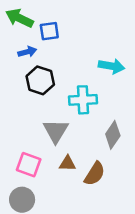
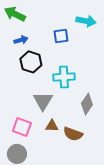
blue square: (49, 31) -> (61, 36), moved
cyan arrow: (112, 66) -> (86, 21), moved
brown semicircle: (95, 174) -> (73, 134), turned 78

